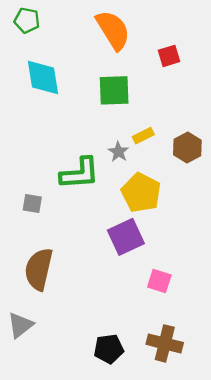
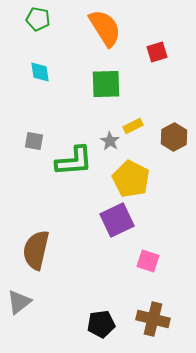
green pentagon: (27, 20) -> (38, 19), moved
cyan diamond: (43, 77) -> (40, 72), size x0.6
gray square: (32, 203) -> (34, 141), moved

